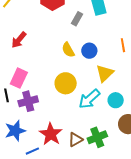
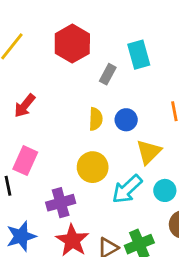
yellow semicircle: (68, 50) -> (96, 119), turned -147
purple cross: (28, 101) -> (61, 203), moved

